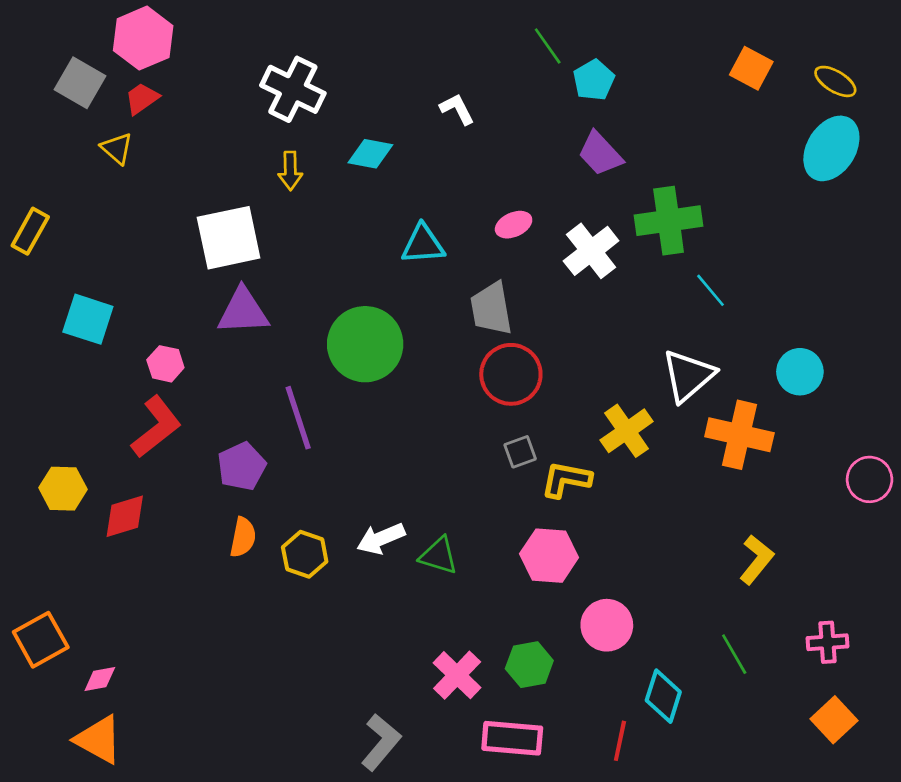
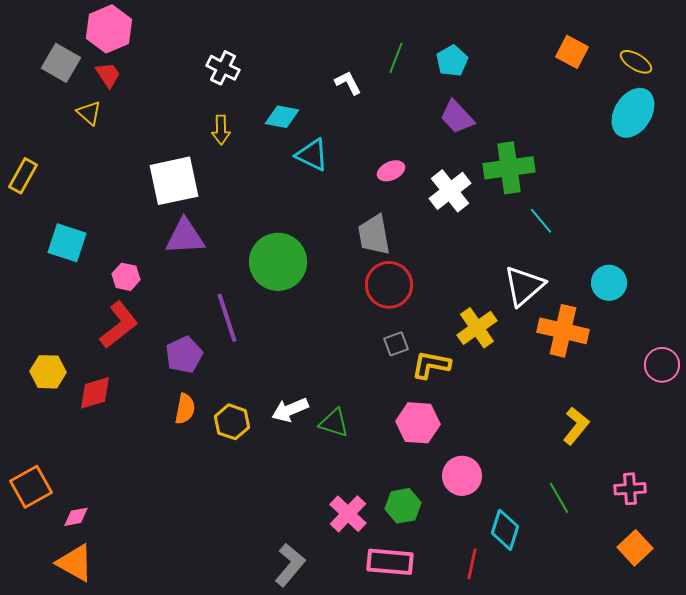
green line: (548, 46) -> (396, 58), moved, turned 56
white cross: (293, 89) -> (223, 68), size x0.7
red trapezoid: (142, 99) -> (108, 75), turned 92
cyan triangle: (423, 244) -> (312, 155), moved, turned 30

